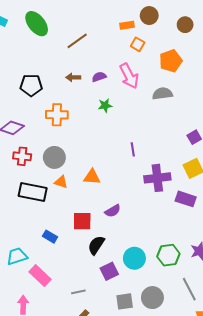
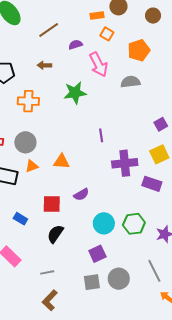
purple semicircle: (99, 77) -> (75, 45), moved
green star: (105, 105) -> (75, 93), size x1.6
orange triangle: (61, 182) -> (32, 166), turned -40
black semicircle: (96, 245) -> (55, 234), moved
green hexagon: (168, 255) -> (134, 224), moved
cyan circle: (134, 258) -> (104, 223), moved
purple square: (109, 271) -> (97, 254), moved

